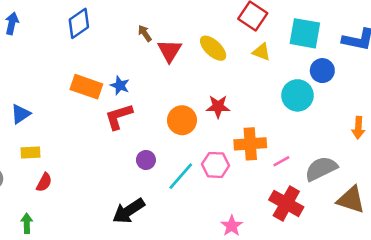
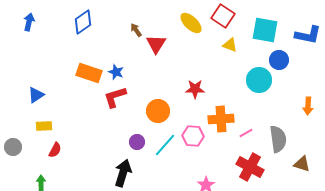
yellow ellipse: (213, 48) -> (191, 23), moved
orange circle: (182, 120) -> (158, 111), moved
purple circle: (146, 160) -> (137, 142), moved
gray semicircle: (321, 169) -> (278, 139), turned 108
brown triangle: (351, 200) -> (302, 164), size x0.7
black arrow: (129, 211) -> (123, 173), turned 140

